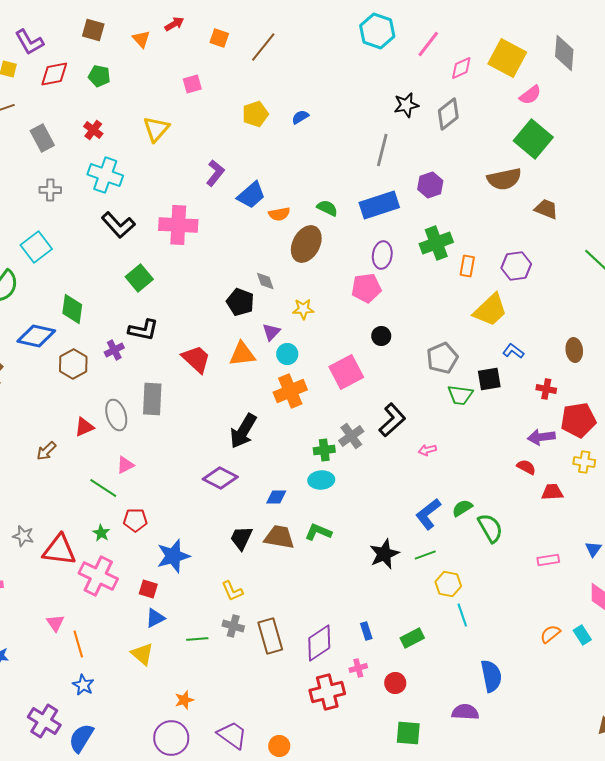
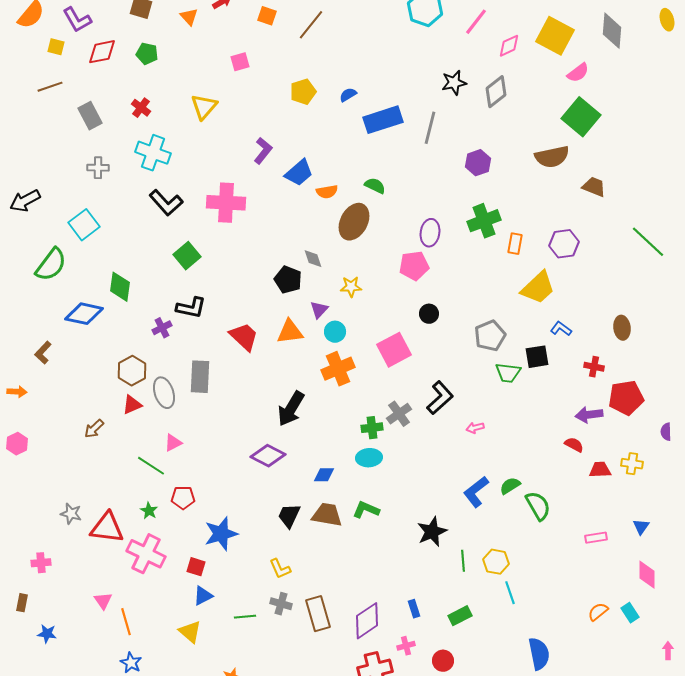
blue rectangle: (379, 205) -> (383, 120), moved
brown hexagon: (73, 364) -> (132, 371), moved
yellow cross: (584, 462) -> (632, 464), moved
green line: (425, 555) -> (463, 561), moved, turned -75

